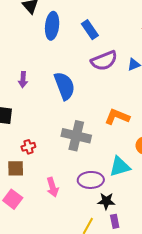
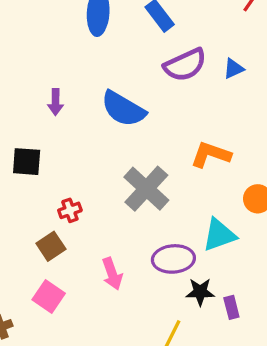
blue semicircle: (65, 86) -> (123, 109), turned 144
gray cross: (76, 136) -> (146, 189), turned 32
brown square: (16, 168) -> (51, 246), turned -30
purple rectangle: (115, 221) -> (231, 307), moved

